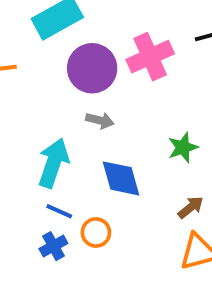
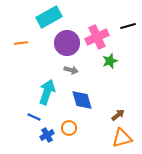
green star: (183, 147) -> (110, 61), moved
blue line: (59, 211) -> (34, 117), moved

